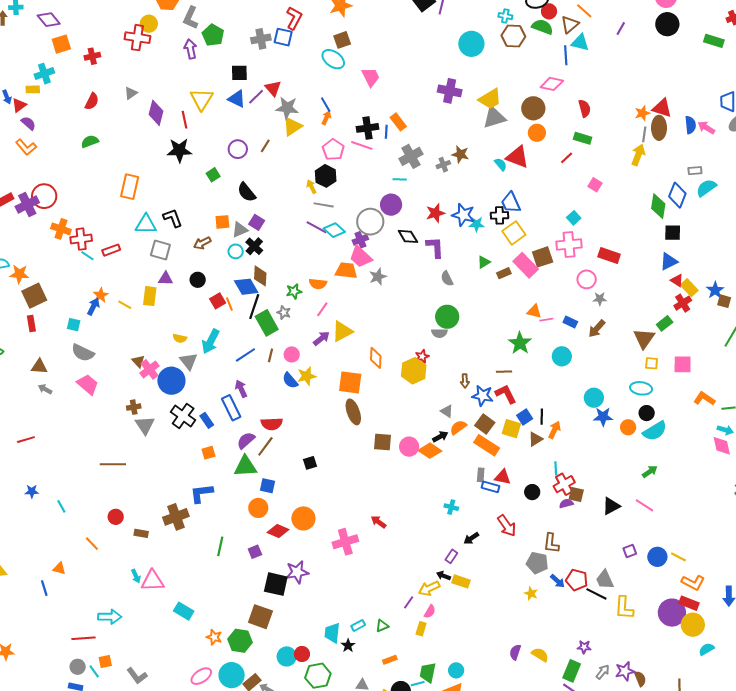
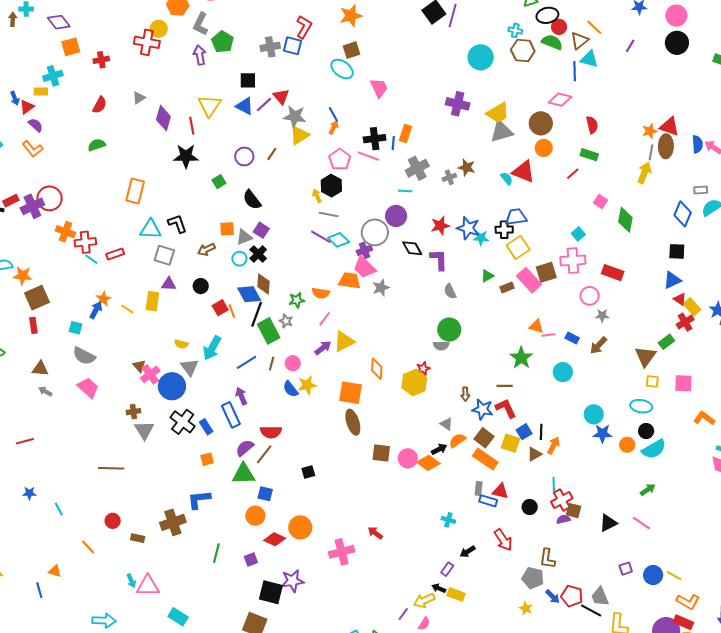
orange rectangle: (398, 122) -> (405, 134), turned 54
blue trapezoid: (511, 203) -> (516, 217), turned 105
green diamond: (658, 206) -> (625, 220), moved

